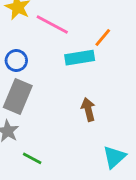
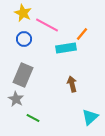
blue circle: (16, 61) -> (24, 39), moved

